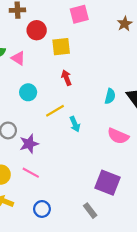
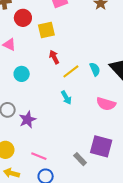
cyan semicircle: (110, 96) -> (95, 69), turned -32
yellow line: (55, 111) -> (71, 71), moved
pink line: (31, 173) -> (39, 156), moved
gray rectangle: (90, 211) -> (80, 159), moved

